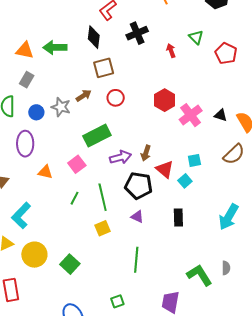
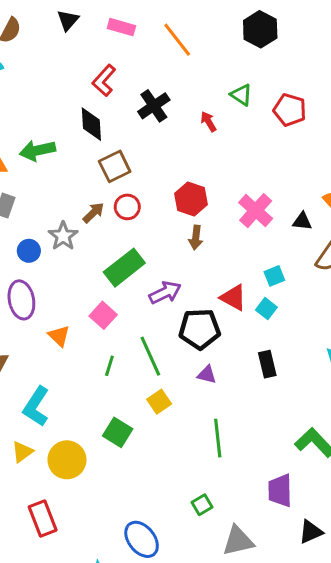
red circle: (116, 98) -> (127, 207), moved
red hexagon: (165, 100) -> (191, 199), moved
gray star: (61, 107) -> (63, 236), turned 30
black triangle: (221, 115) -> (302, 221), moved
brown arrow: (146, 153) -> (196, 238), moved
orange triangle: (45, 172) -> (59, 336), turned 42
green square: (70, 264) -> (118, 432), moved

